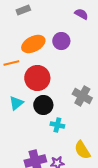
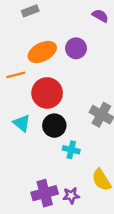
cyan triangle: (16, 103) -> (22, 123), turned -42

